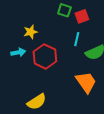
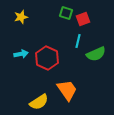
yellow star: (31, 32) -> (21, 17), moved
orange trapezoid: (86, 82) -> (67, 90), moved

